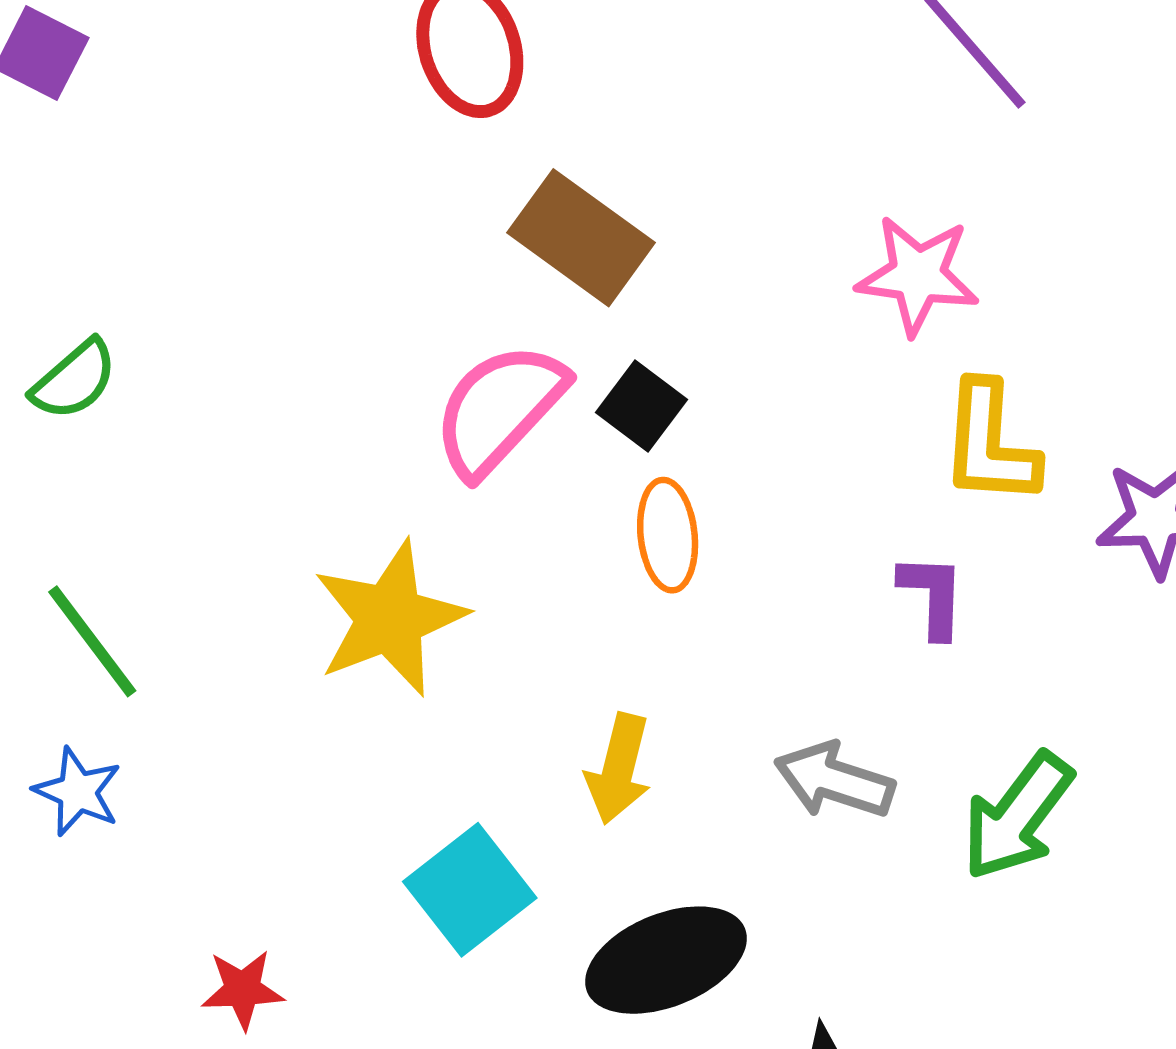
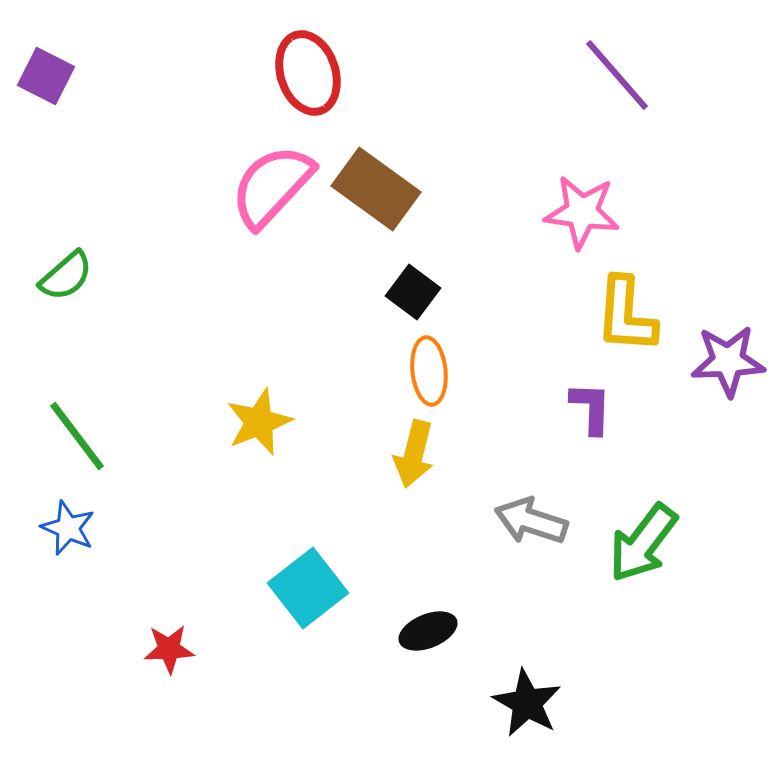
pink semicircle: (499, 409) -> (272, 186), moved
yellow star: (390, 618) -> (259, 422), size x0.7
yellow arrow: (619, 769) -> (414, 454), moved
black ellipse: (666, 960) -> (428, 631), size x0.6

